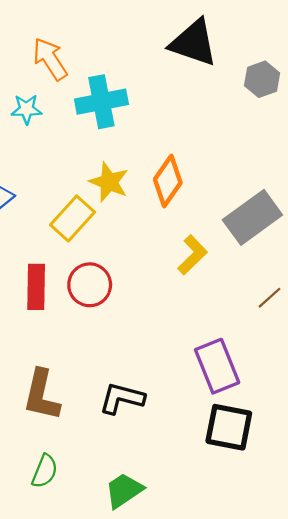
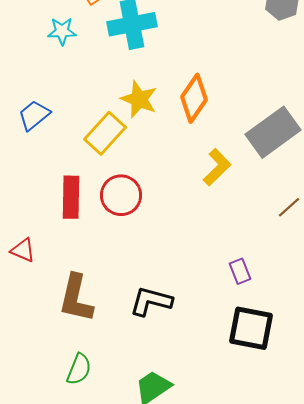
purple rectangle: (217, 366) -> (240, 271), size x0.5

